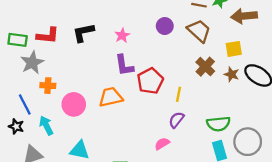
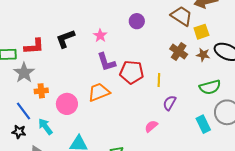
brown trapezoid: (199, 31) -> (181, 16), moved
red pentagon: (150, 81) -> (132, 72), turned -30
purple semicircle: (176, 120) -> (170, 103), moved
green semicircle: (218, 124) -> (210, 87), moved

